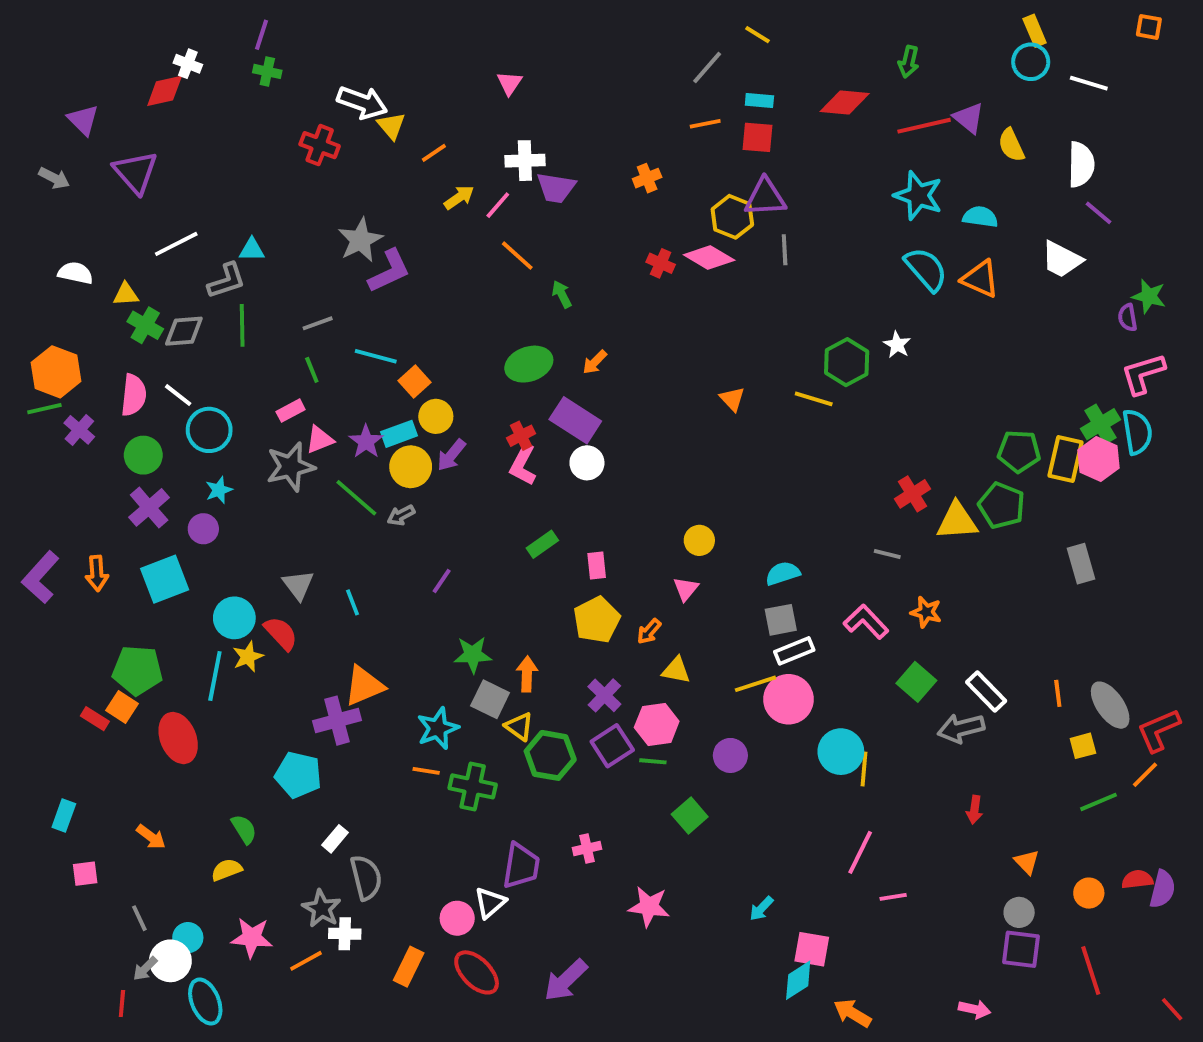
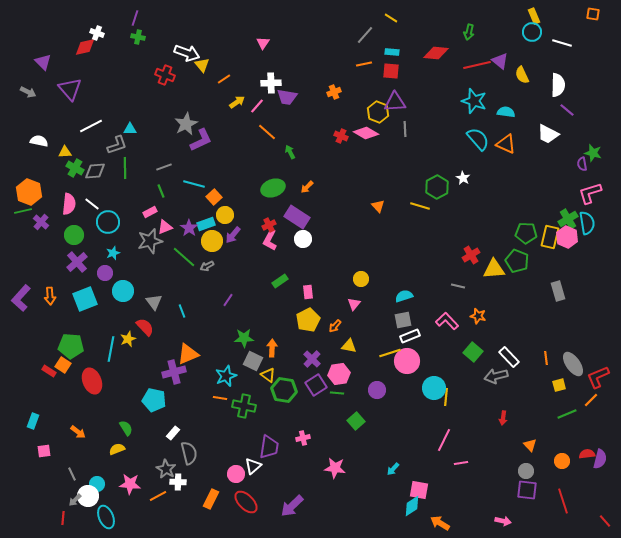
cyan circle: (234, 618) -> (123, 291), moved

